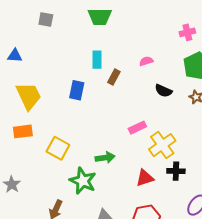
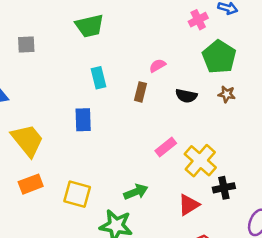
brown rectangle: (114, 77) -> (140, 92), moved

